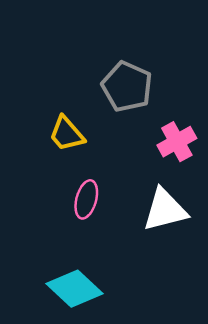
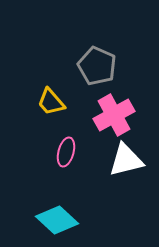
pink cross: (177, 142) -> (114, 115), moved, size x1.4

